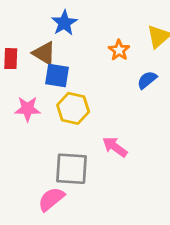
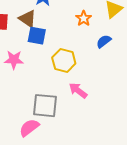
yellow hexagon: (73, 108) -> (64, 61), moved

